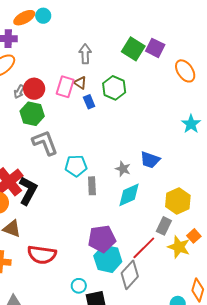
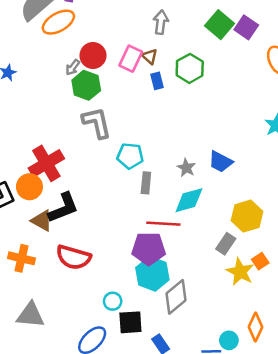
gray arrow: (19, 92) -> (73, 67), moved
black L-shape: (28, 191) -> (63, 208), moved, turned 32
red line: (144, 248) -> (163, 224), moved, turned 40

